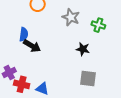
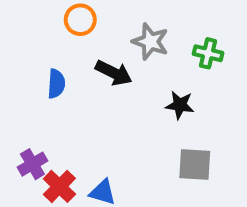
black arrow: (32, 46) -> (114, 73), moved
red cross: (22, 84) -> (59, 186), turned 35

